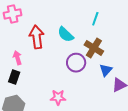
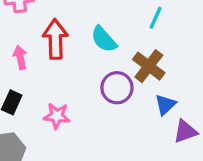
pink arrow: (17, 58) -> (20, 57), moved
pink star: (58, 97) -> (57, 116), moved

